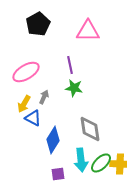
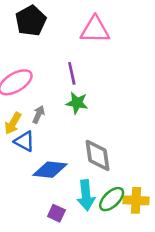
blue diamond: (53, 140) -> (50, 170), turned 64
purple square: (58, 174) -> (56, 213), turned 32

